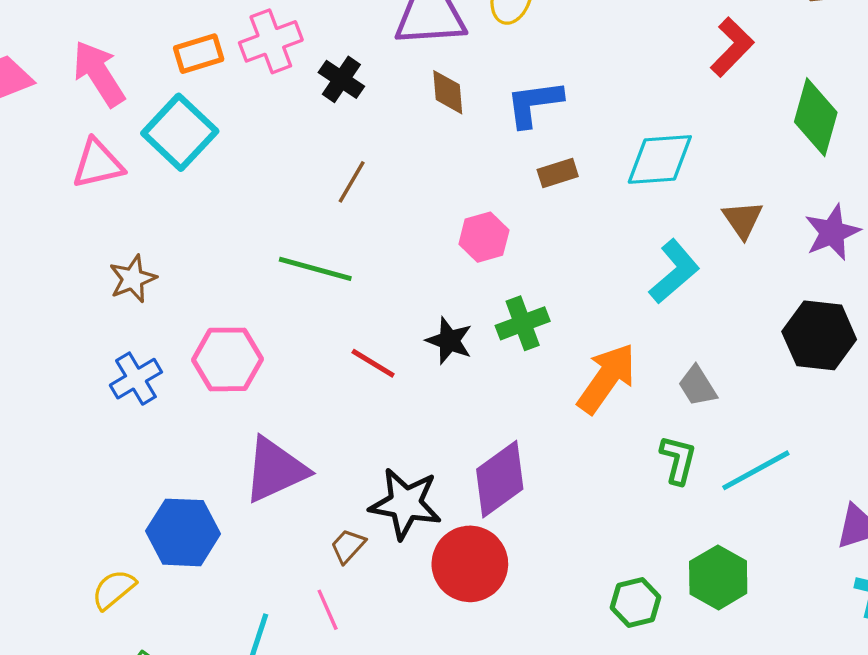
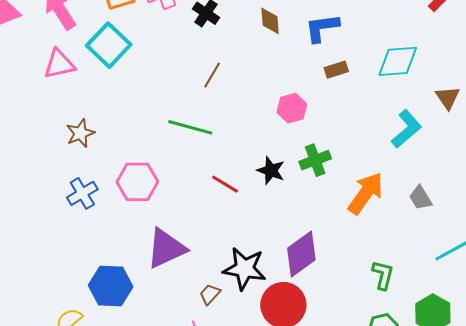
green L-shape: (678, 460) -> (383, 275), moved

